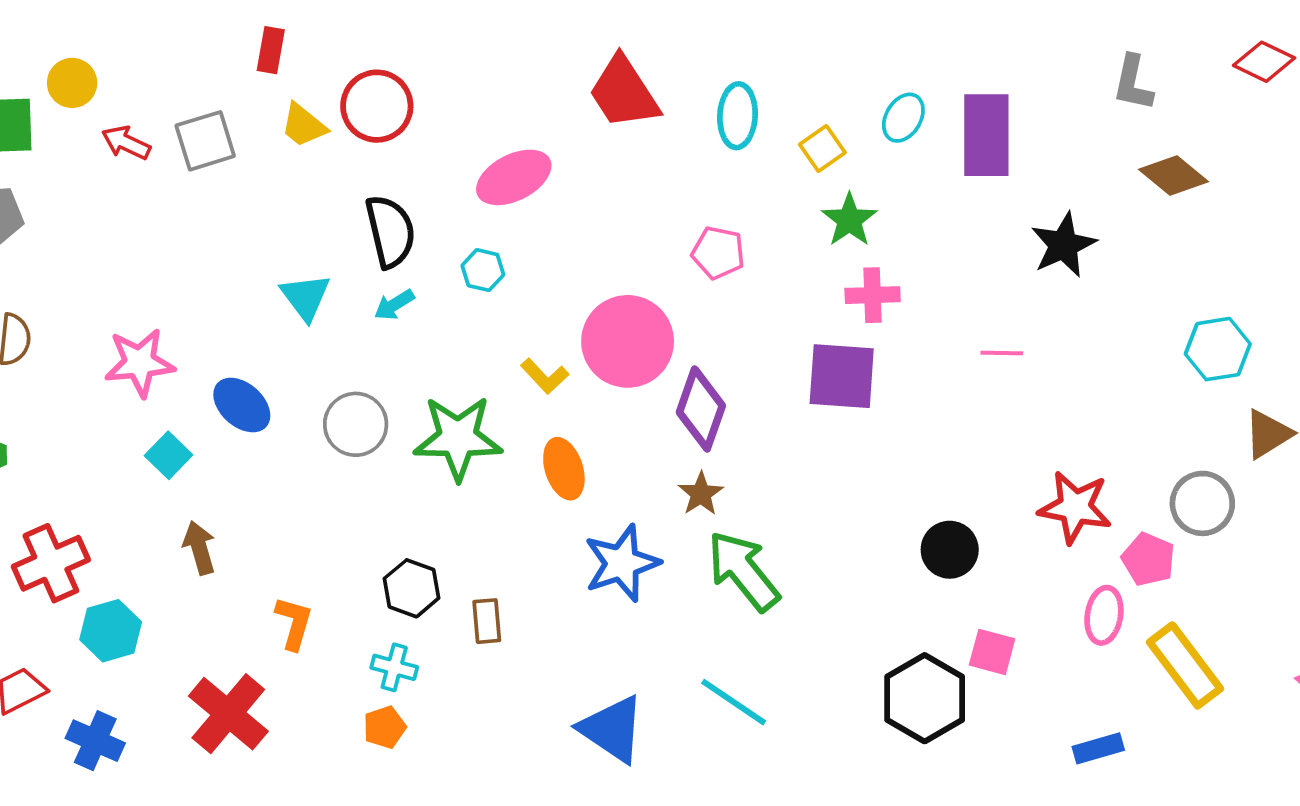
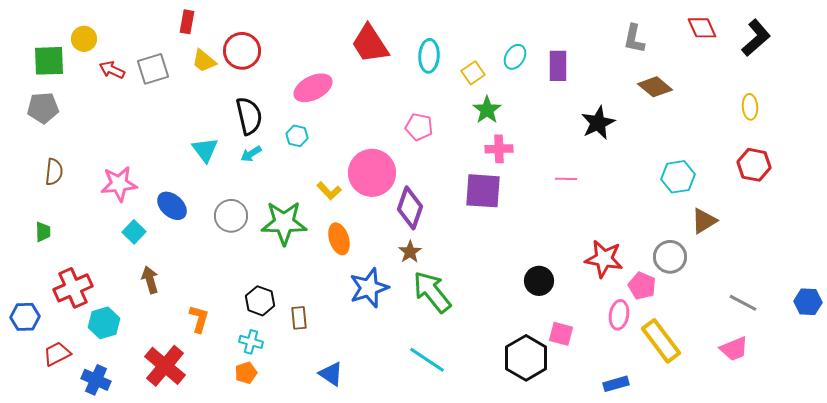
red diamond: (1264, 62) -> (702, 28), turned 40
purple rectangle: (986, 135) -> (558, 66), size x0.7
blue triangle: (612, 729) -> (331, 374), moved, size x0.7

